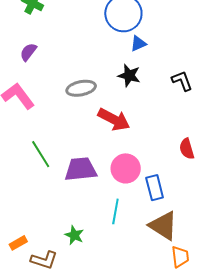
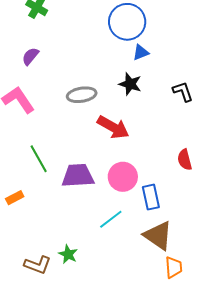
cyan line: (115, 211) -> (111, 219), turned 40
green star: (74, 235) -> (68, 254), moved
orange rectangle: (18, 243) -> (15, 198), moved

